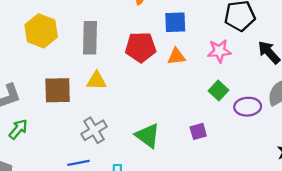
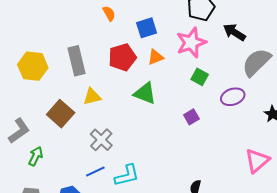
pink star: (219, 51) -> (191, 43), size x1.4
brown square: (58, 90) -> (61, 114), turned -32
purple ellipse: (248, 107) -> (233, 97), moved
green triangle: (148, 136) -> (145, 93), moved

